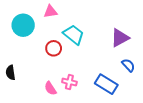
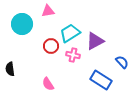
cyan trapezoid: (74, 35) -> (70, 33), turned -70
purple triangle: (120, 38) -> (95, 41), moved
pink cross: (69, 82) -> (73, 55), moved

